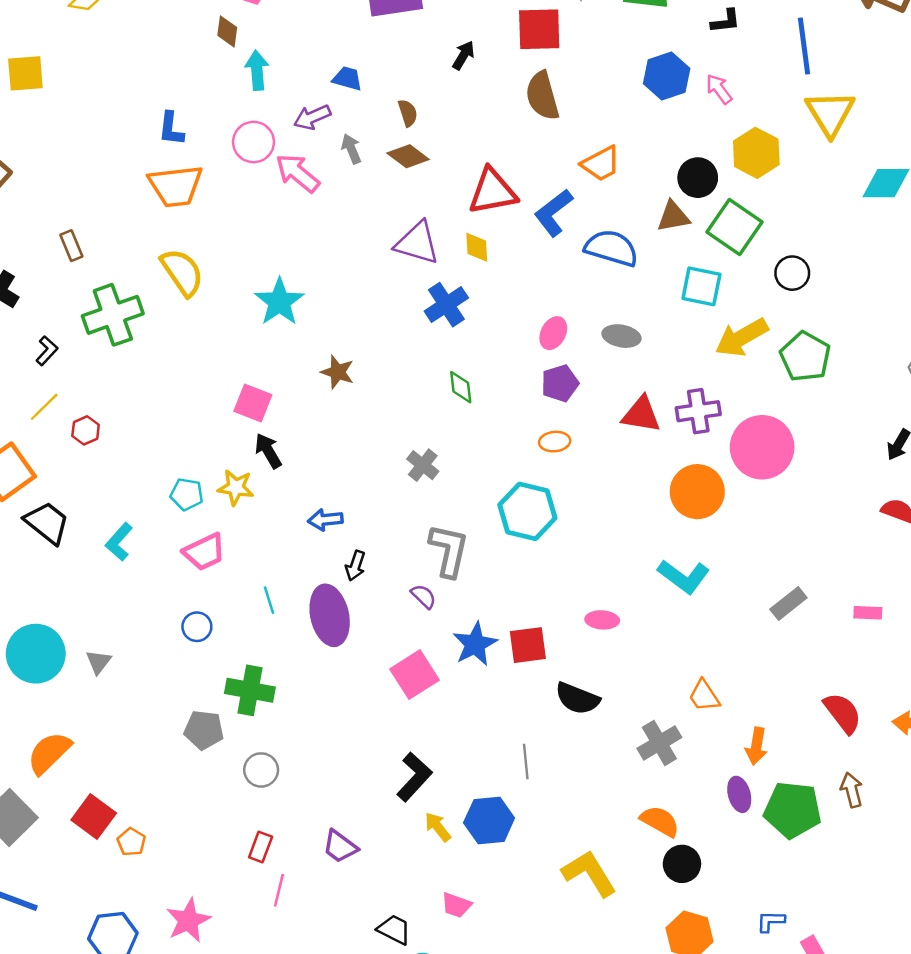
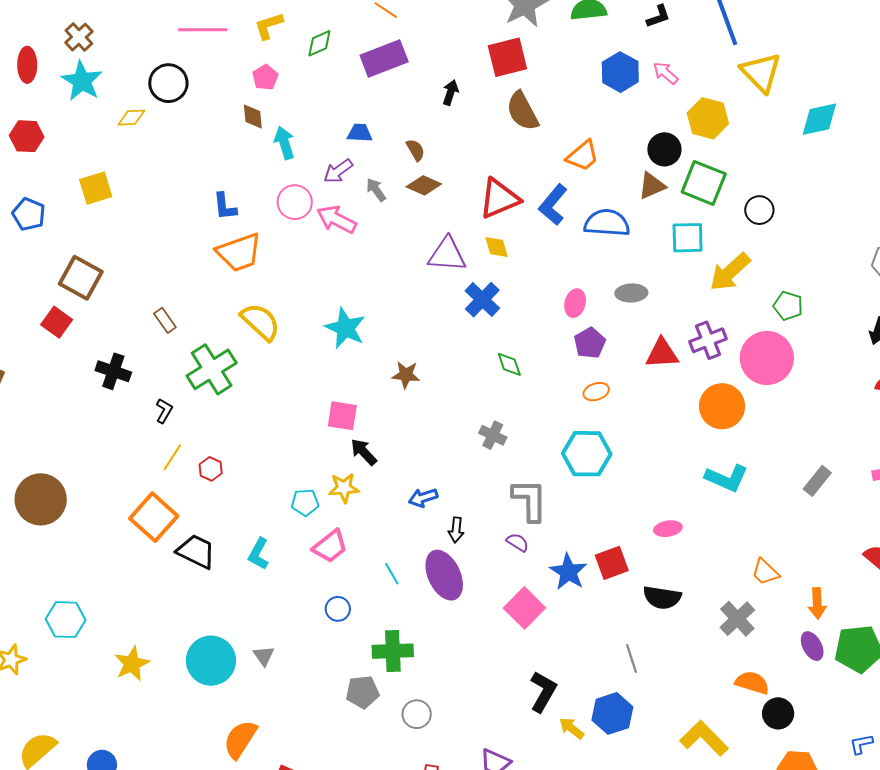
green pentagon: (805, 357) -> (788, 306), moved, size x0.7

